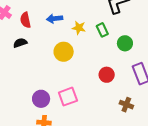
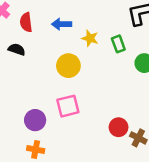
black semicircle: (20, 43) -> (17, 49), turned 32
red circle: (107, 75) -> (119, 127), moved
pink square: (68, 97) -> (68, 106), moved

